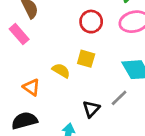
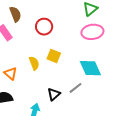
red circle: (91, 22) -> (44, 27), moved
yellow semicircle: (61, 71) -> (34, 63), turned 32

